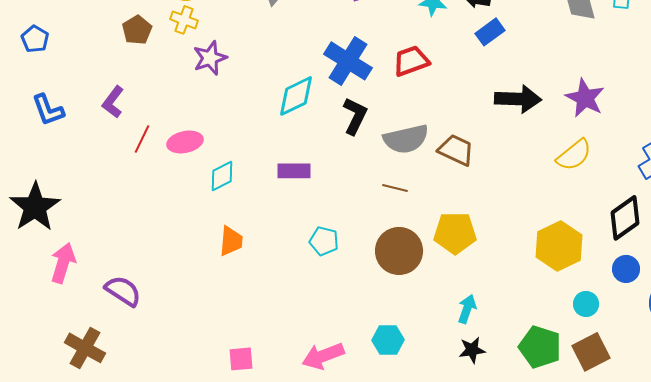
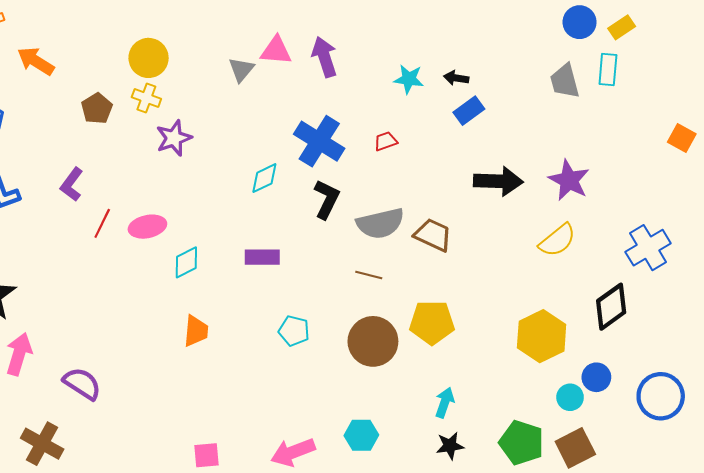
red trapezoid: (411, 61) -> (386, 141), size x0.6
cyan diamond: (296, 96) -> (264, 178), size x0.7
blue circle: (626, 269) -> (596, 377), moved

